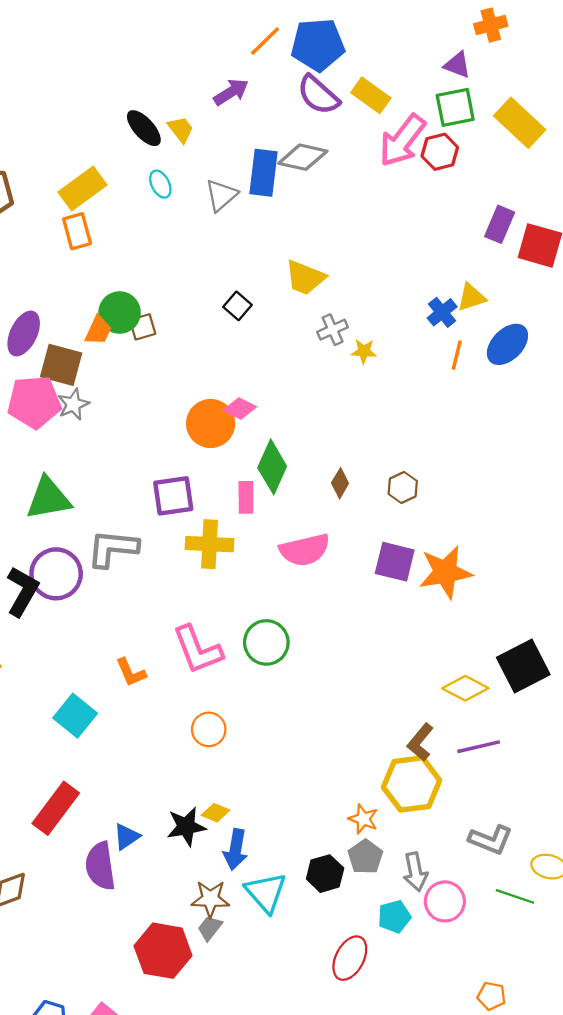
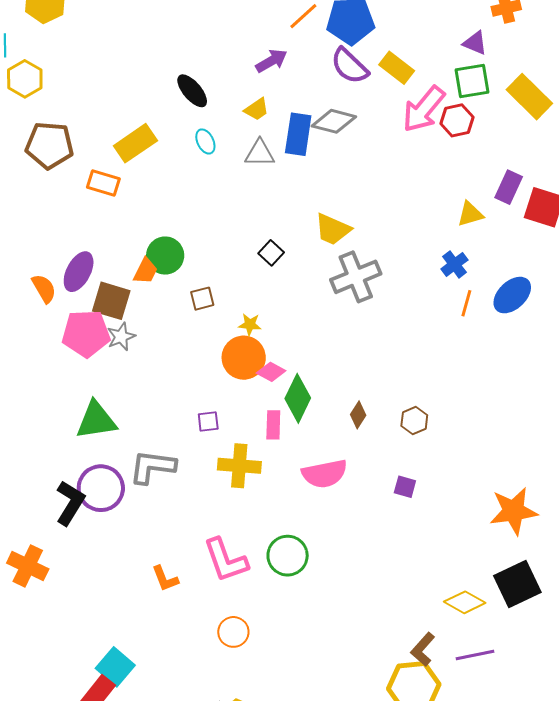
yellow trapezoid: (181, 129) -> (257, 109), moved, turned 92
gray triangle: (221, 195) -> (260, 153), turned 40
orange rectangle: (77, 231) -> (103, 183), moved, turned -60
yellow triangle: (471, 297) -> (470, 214), moved
brown square: (143, 327) -> (202, 299), moved
gray cross: (333, 330) -> (356, 277), size x1.8
yellow star: (364, 351) -> (250, 324), moved
pink diamond: (240, 408) -> (271, 372), moved
purple square: (173, 496) -> (208, 422), size x0.6
purple square: (395, 562) -> (405, 487), size x0.6
orange star: (445, 572) -> (514, 511), moved
cyan square: (75, 716) -> (115, 667), moved

